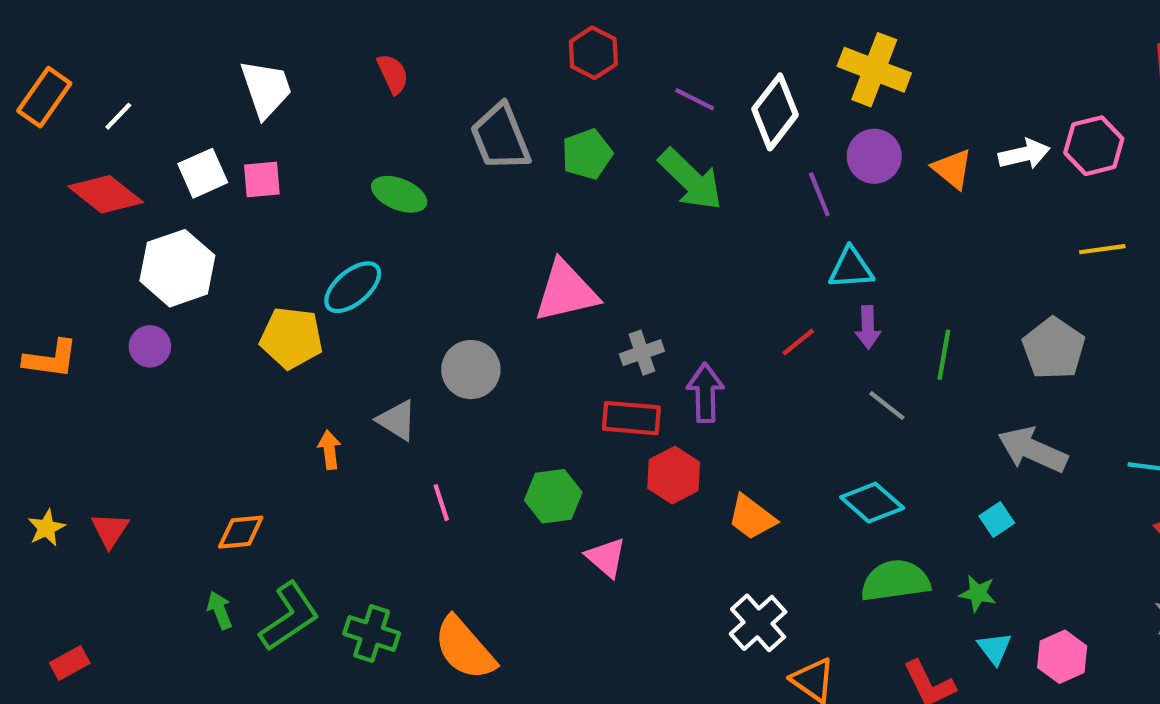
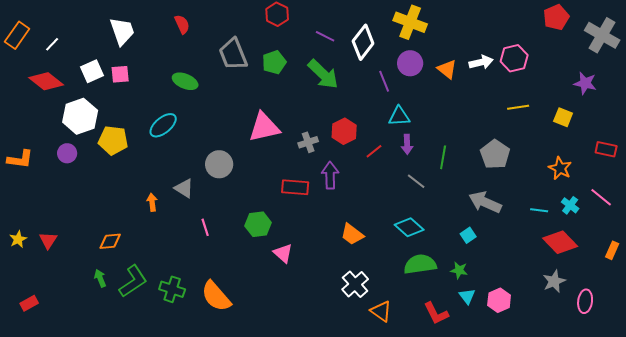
yellow pentagon: (291, 338) -> (113, 140), moved
gray cross: (642, 353) -> (308, 142), moved
red hexagon: (674, 475) -> (344, 131), moved

